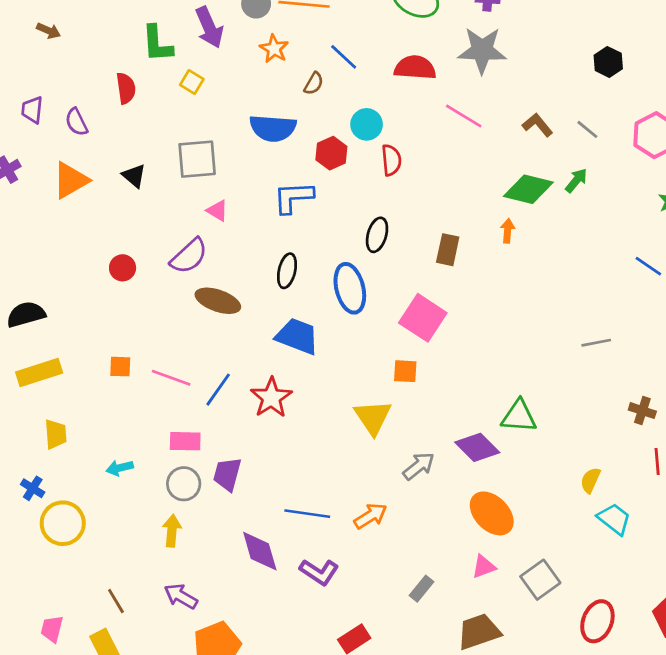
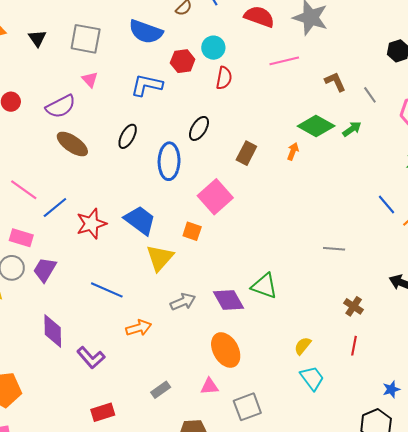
pink line: (464, 116) -> (284, 61), turned -60
blue trapezoid: (297, 336) -> (140, 220), moved
blue line: (307, 514) -> (107, 290), moved

